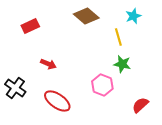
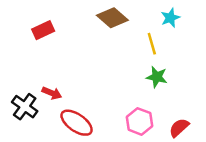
red arrow: (48, 64) -> (52, 93), moved
pink hexagon: (102, 85) -> (140, 121), moved

